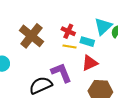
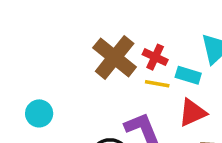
brown cross: (31, 36) -> (115, 57), moved

